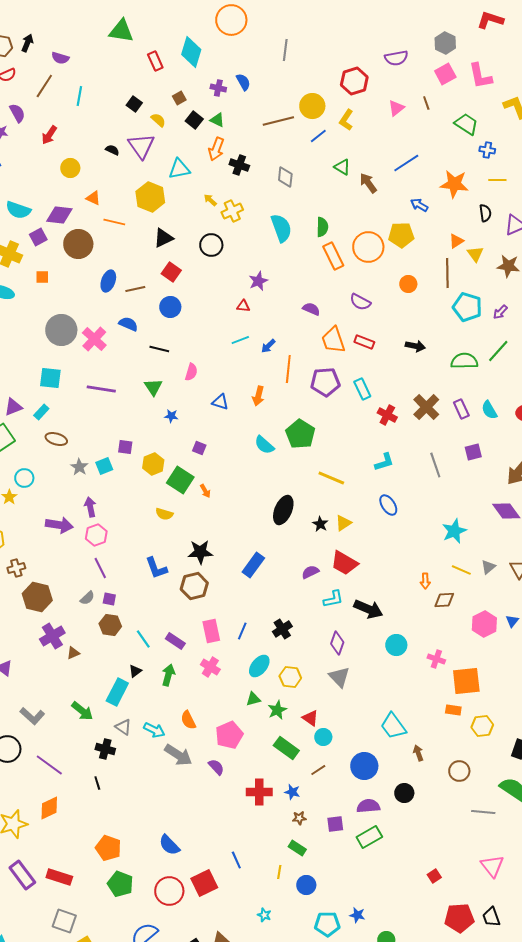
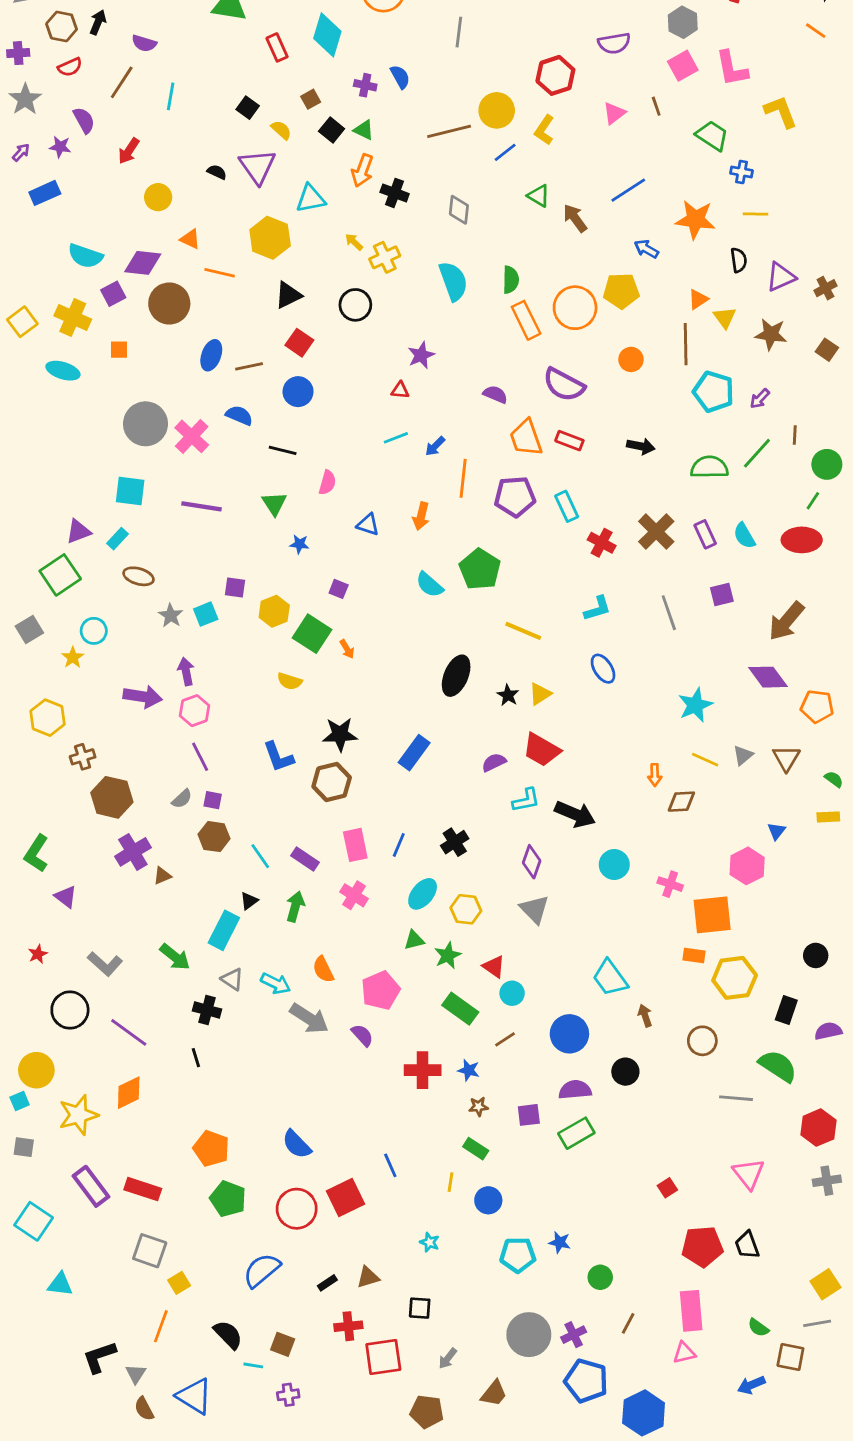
purple semicircle: (360, 302) -> (564, 385), size x1.4
pink hexagon: (484, 624) -> (747, 866), moved
yellow hexagon: (482, 726) -> (735, 978), size x1.4

